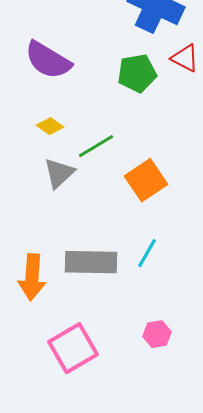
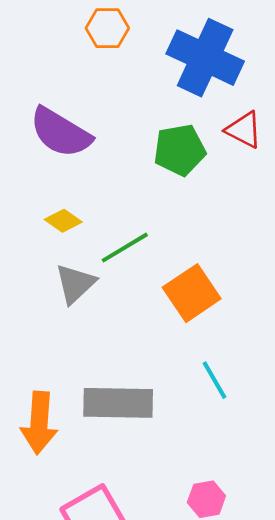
cyan line: (147, 253) -> (214, 380), moved, turned -60

